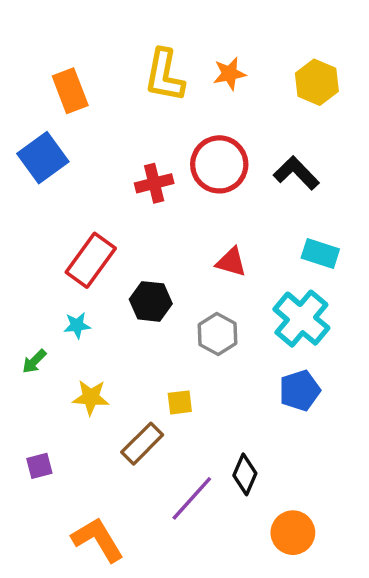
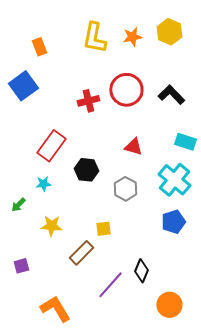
yellow hexagon: (317, 82) -> (169, 32), moved
orange rectangle: (70, 91) -> (39, 47), size x0.7

